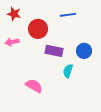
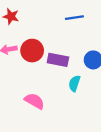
red circle: (38, 29) -> (32, 51), moved

